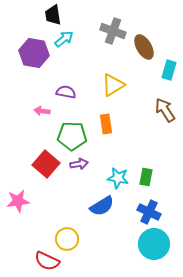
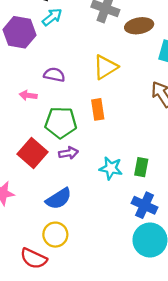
brown ellipse: (144, 47) -> (139, 26), turned -70
blue semicircle: (102, 206) -> (59, 199), moved

